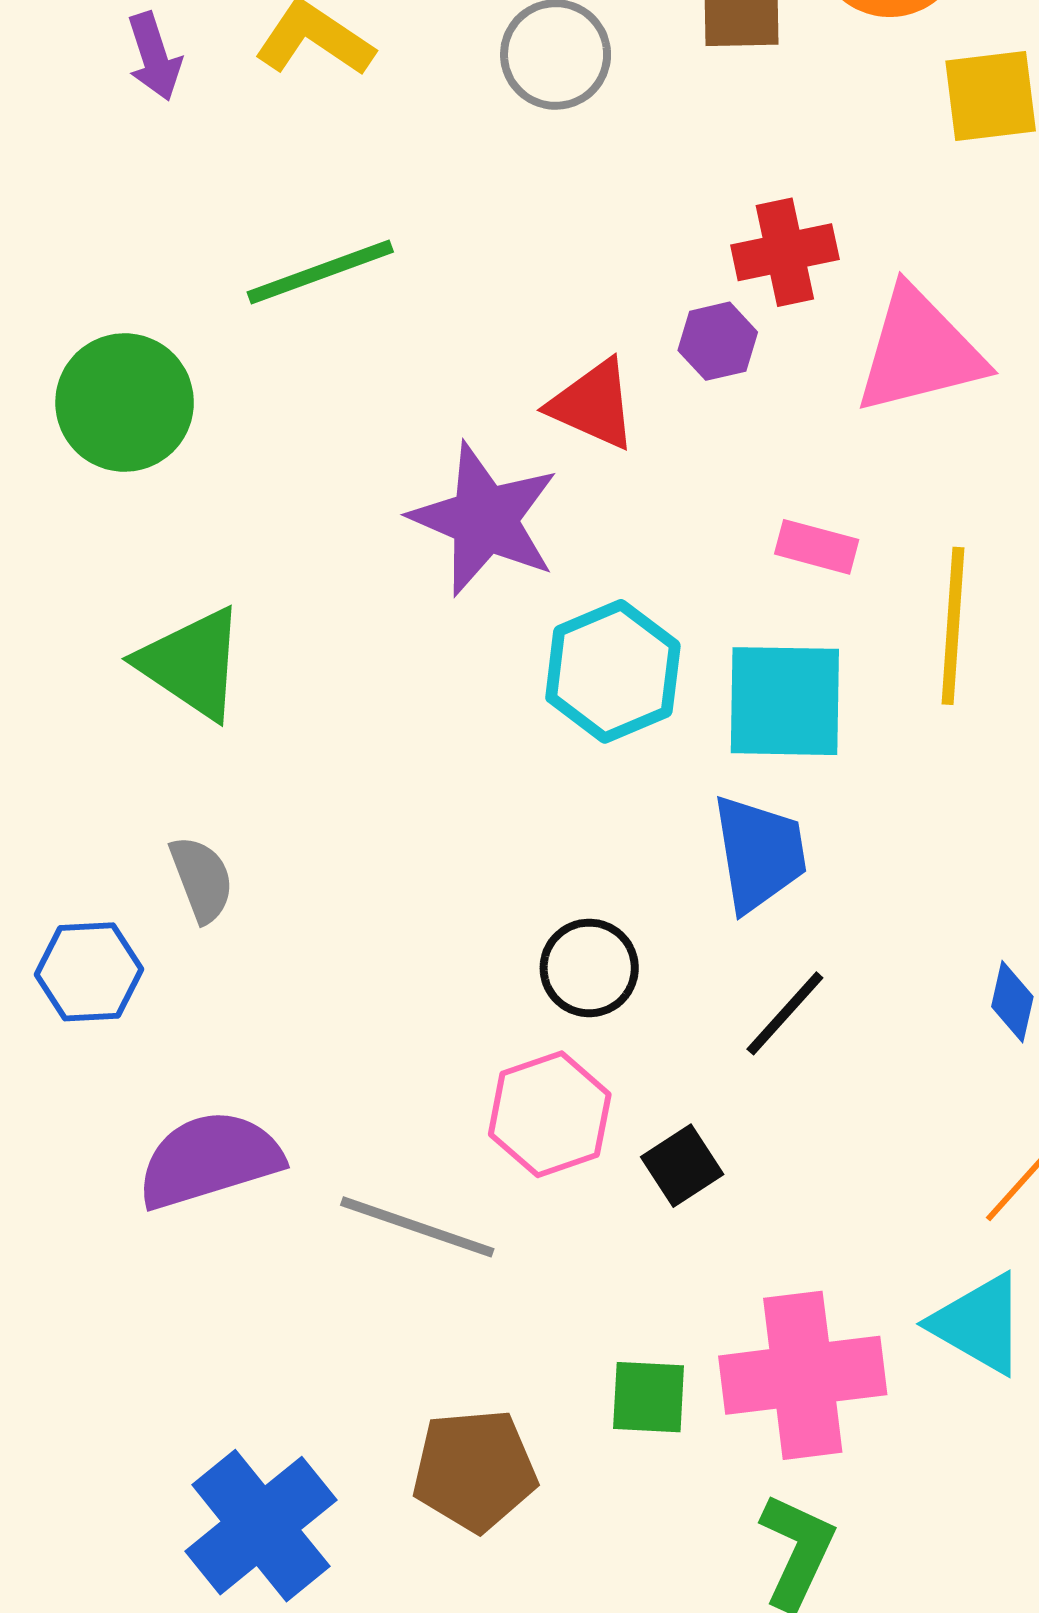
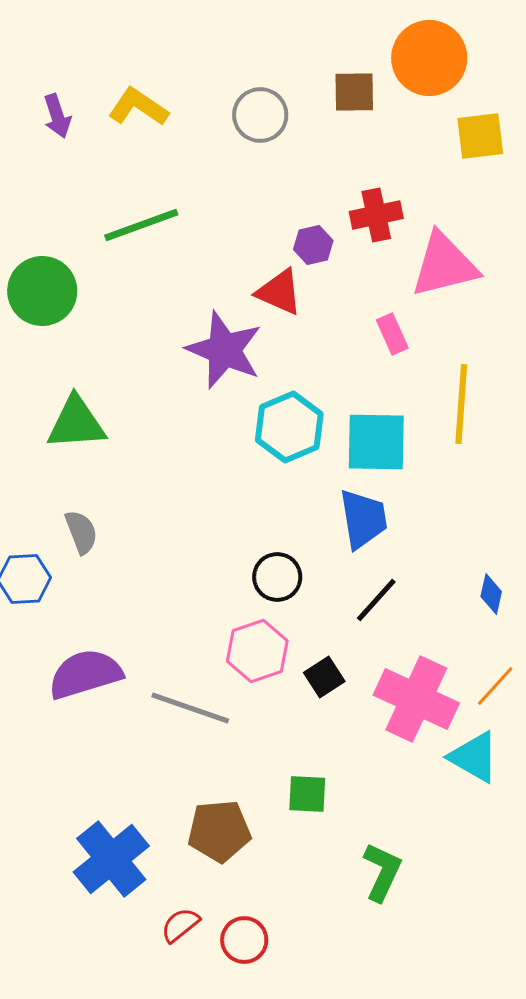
purple hexagon: (718, 341) -> (313, 245), moved
pink rectangle: (817, 547) -> (392, 334), moved, turned 51
green triangle: (192, 663) -> (76, 423), turned -38
pink cross: (803, 1375) -> (416, 699), moved, turned 32

